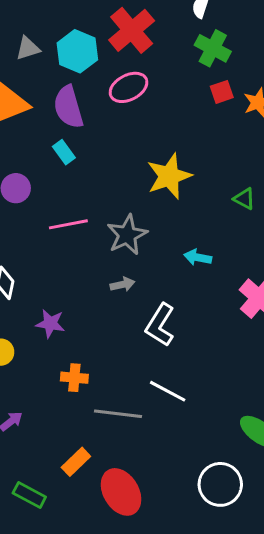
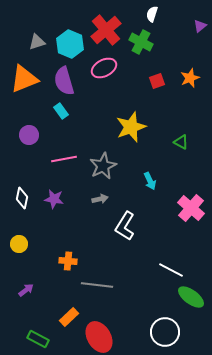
green cross: (213, 48) -> (141, 42), moved
red square: (222, 92) -> (157, 81), moved
cyan arrow: (198, 257) -> (150, 181), turned -126
purple star: (50, 324) -> (54, 199), moved
white line: (168, 391) -> (171, 270), moved

